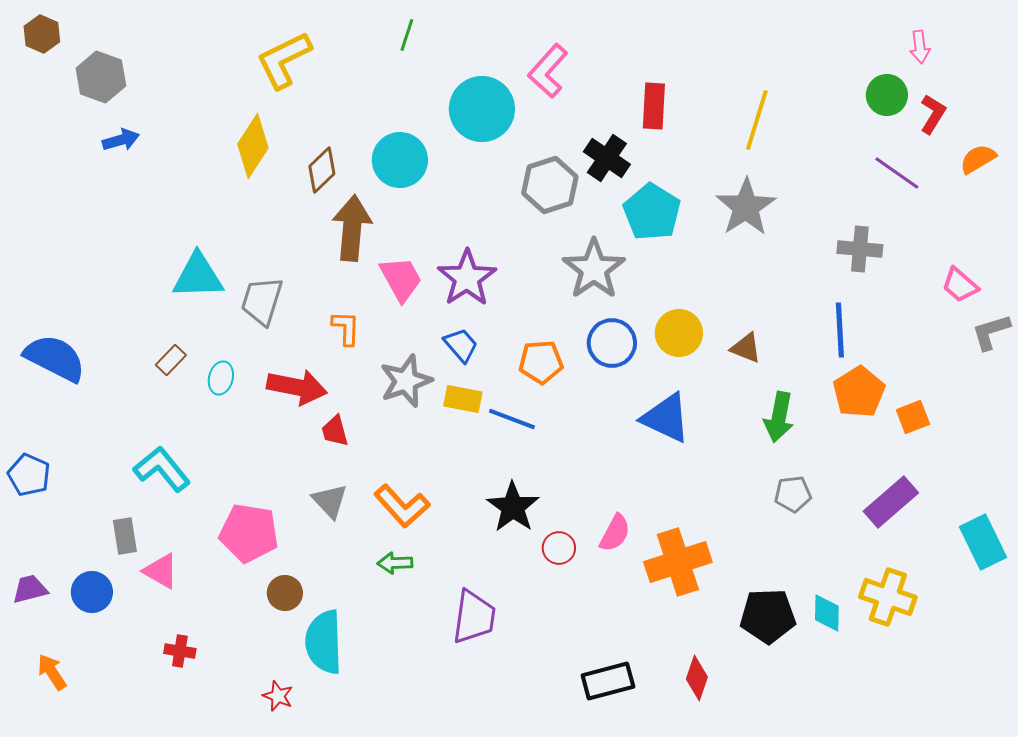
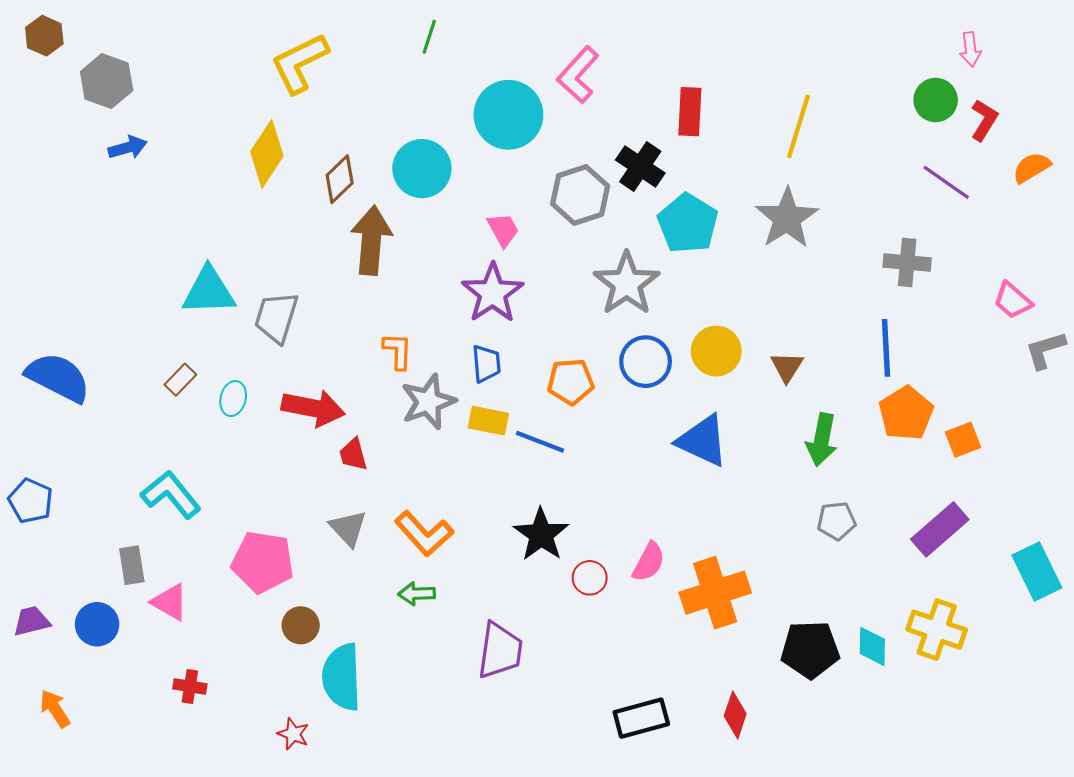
pink trapezoid: (401, 279) -> (503, 230), moved, size x0.7
orange L-shape: (346, 328) -> (398, 351), moved
blue trapezoid: (461, 345) -> (486, 364), turned 36
brown triangle: (746, 348) -> (787, 367), turned 40

